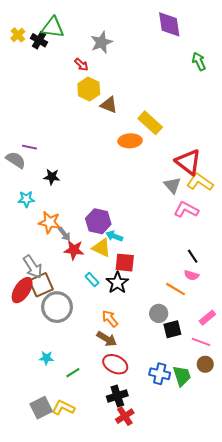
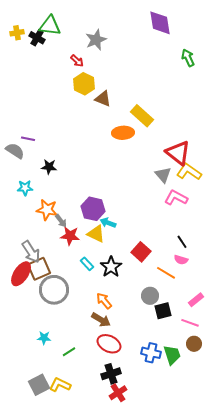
yellow cross: (18, 35) -> (17, 33), turned 32
red square: (125, 263) -> (141, 252), moved, turned 36

